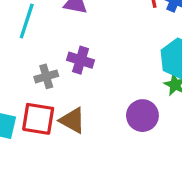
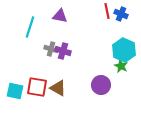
gray cross: (46, 76) -> (51, 49), moved, turned 32

